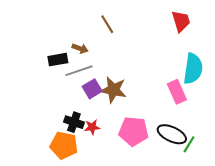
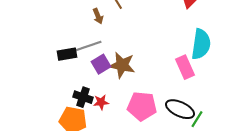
brown arrow: (80, 48) -> (98, 16), moved, turned 49
black rectangle: (58, 60) -> (67, 54), moved

